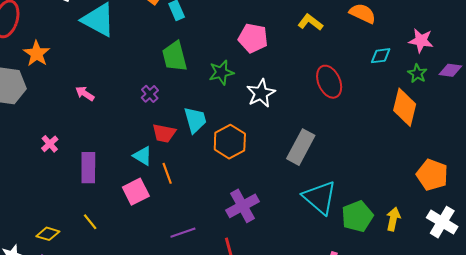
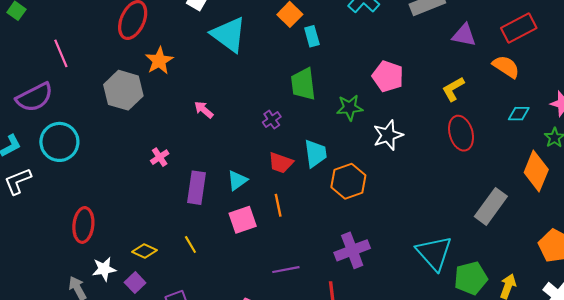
yellow L-shape: (310, 22) -> (453, 89), moved, turned -75
gray rectangle: (301, 147) -> (491, 206), moved
cyan triangle: (143, 156) -> (237, 180), moved, turned 45

